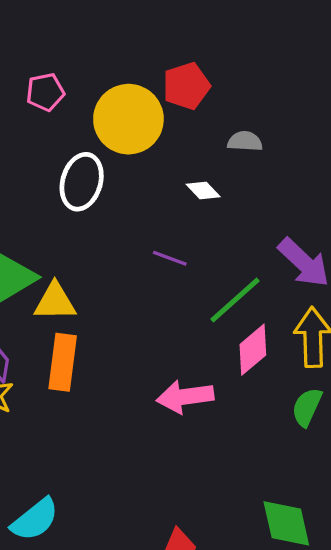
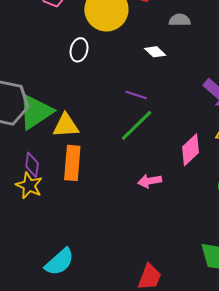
white ellipse: (82, 182) -> (79, 50), size x0.7
green line: (235, 300) -> (137, 125), moved
pink arrow: (185, 397) -> (150, 181), size x0.7

